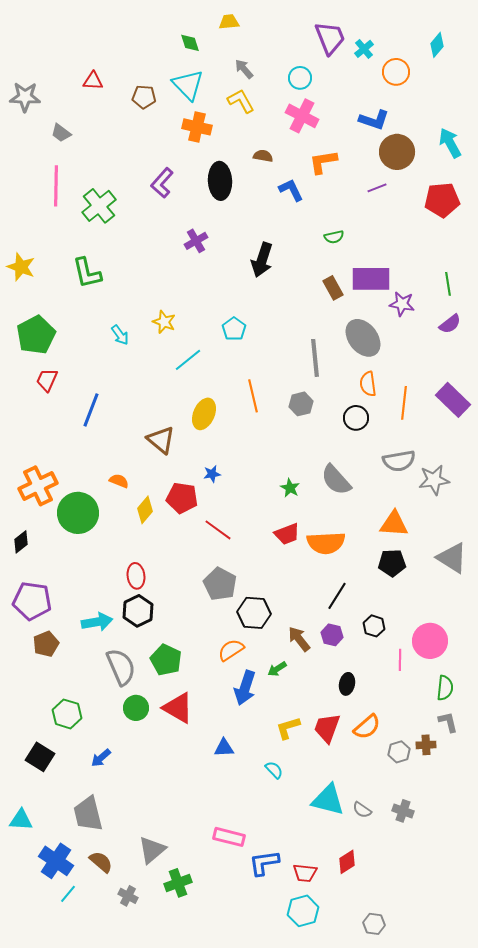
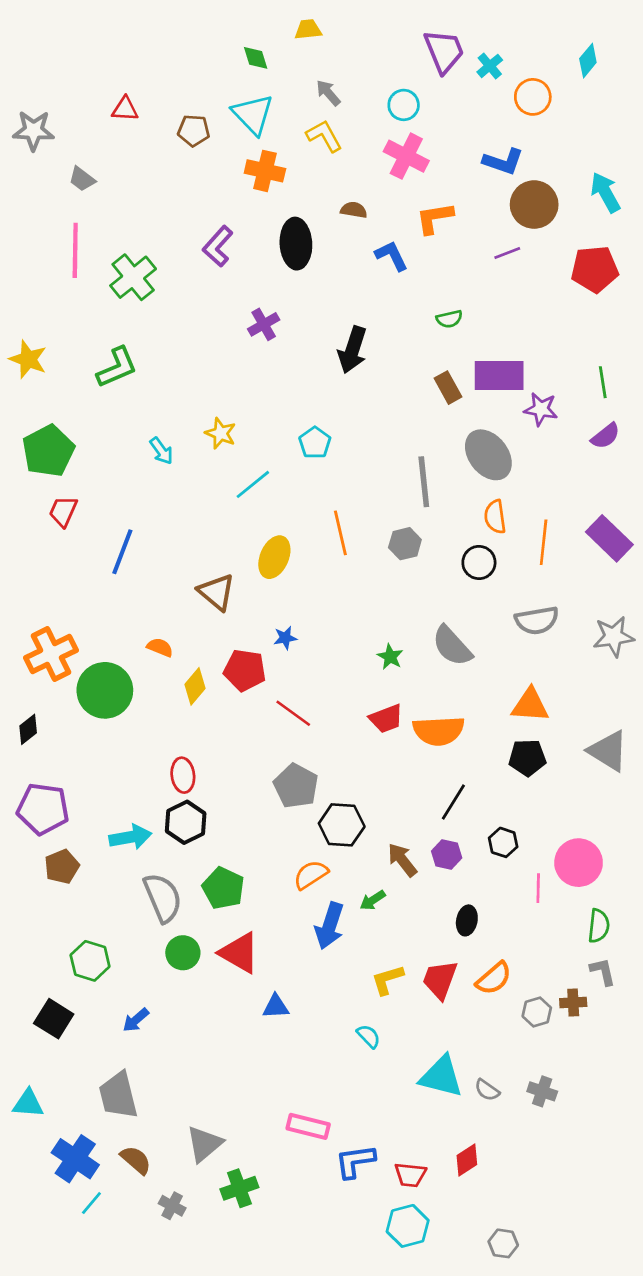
green L-shape: (87, 273) -> (117, 367), turned -100
gray star: (434, 480) -> (614, 637), moved
blue triangle: (224, 748) -> (276, 1007), moved

